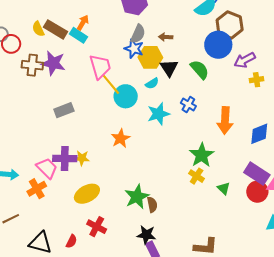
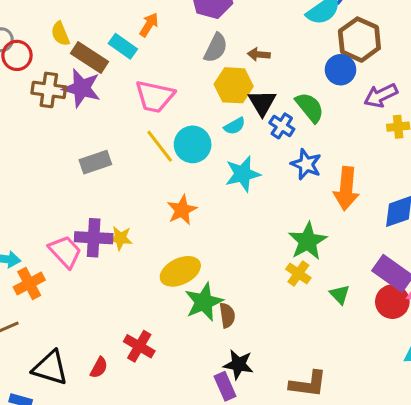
orange arrow: (83, 23) -> (149, 25), moved
brown rectangle: (55, 29) -> (89, 58), moved
blue circle: (218, 45) -> (340, 70), size x0.7
blue star: (134, 49) -> (306, 164), moved
pink trapezoid: (100, 67) -> (155, 96), turned 116
yellow line: (111, 84) -> (160, 146), moved
blue cross: (188, 104) -> (282, 126), moved
orange cross: (37, 189) -> (29, 284), moved
yellow ellipse: (87, 194) -> (180, 271), moved
black star: (146, 235) -> (238, 364), moved

